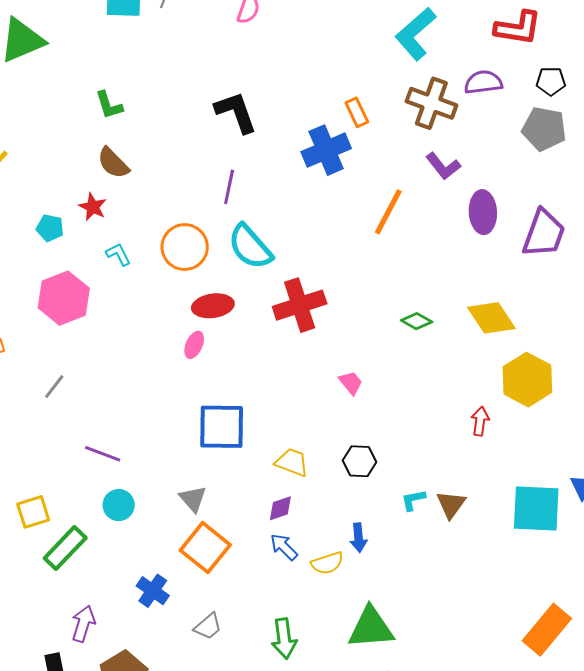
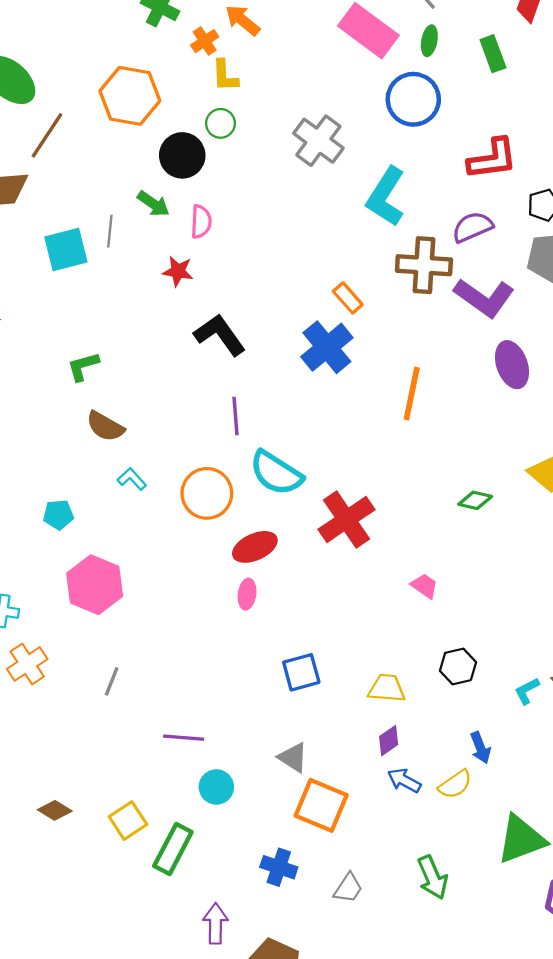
green L-shape: (109, 105) -> (83, 366), turned 108
purple L-shape: (443, 166) -> (484, 298), moved, size x1.5
red star: (93, 207) -> (178, 271), moved
cyan L-shape: (118, 254) -> (132, 479), moved
blue square: (222, 427) -> (301, 672), size x0.7

